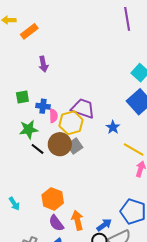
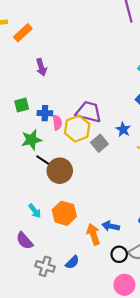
brown circle: (60, 144) -> (60, 171), moved
gray square: (75, 146) -> (99, 143), moved
cyan arrow: (14, 204) -> (35, 211), moved
purple semicircle: (56, 223) -> (25, 241), moved
blue arrow: (104, 225) -> (111, 226), moved, turned -126

